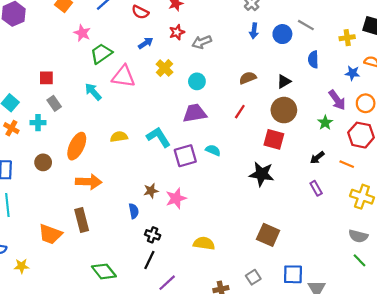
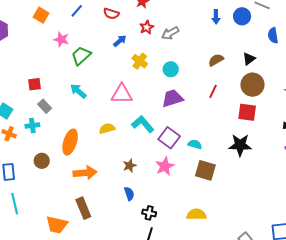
pink triangle: (123, 76) -> (122, 94), moved
cyan semicircle: (213, 150) -> (195, 144), moved
purple square: (185, 156) -> (169, 138), turned -30
brown star: (151, 191) -> (130, 166), moved
pink star: (176, 198) -> (165, 166), moved
brown square: (268, 235) -> (205, 170), moved

